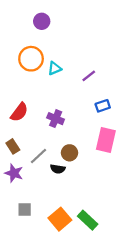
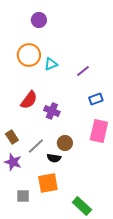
red semicircle: (19, 112) -> (29, 100), moved
orange square: (60, 219) -> (48, 183), moved, turned 30

